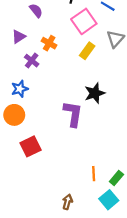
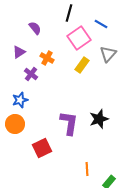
black star: (95, 93) -> (99, 119), moved
red square: (31, 146) -> (42, 148), moved
orange line: (94, 174) -> (87, 169), moved

